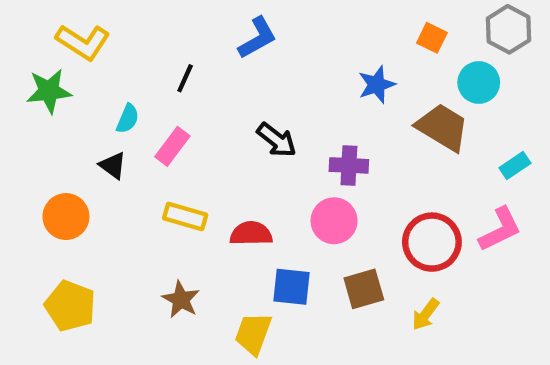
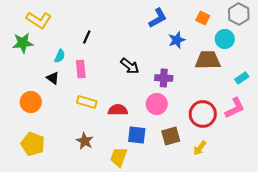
blue L-shape: (257, 38) -> (158, 18), moved
brown trapezoid: (443, 127) -> (208, 60), turned -32
pink rectangle: (172, 146) -> (81, 69), turned -42

